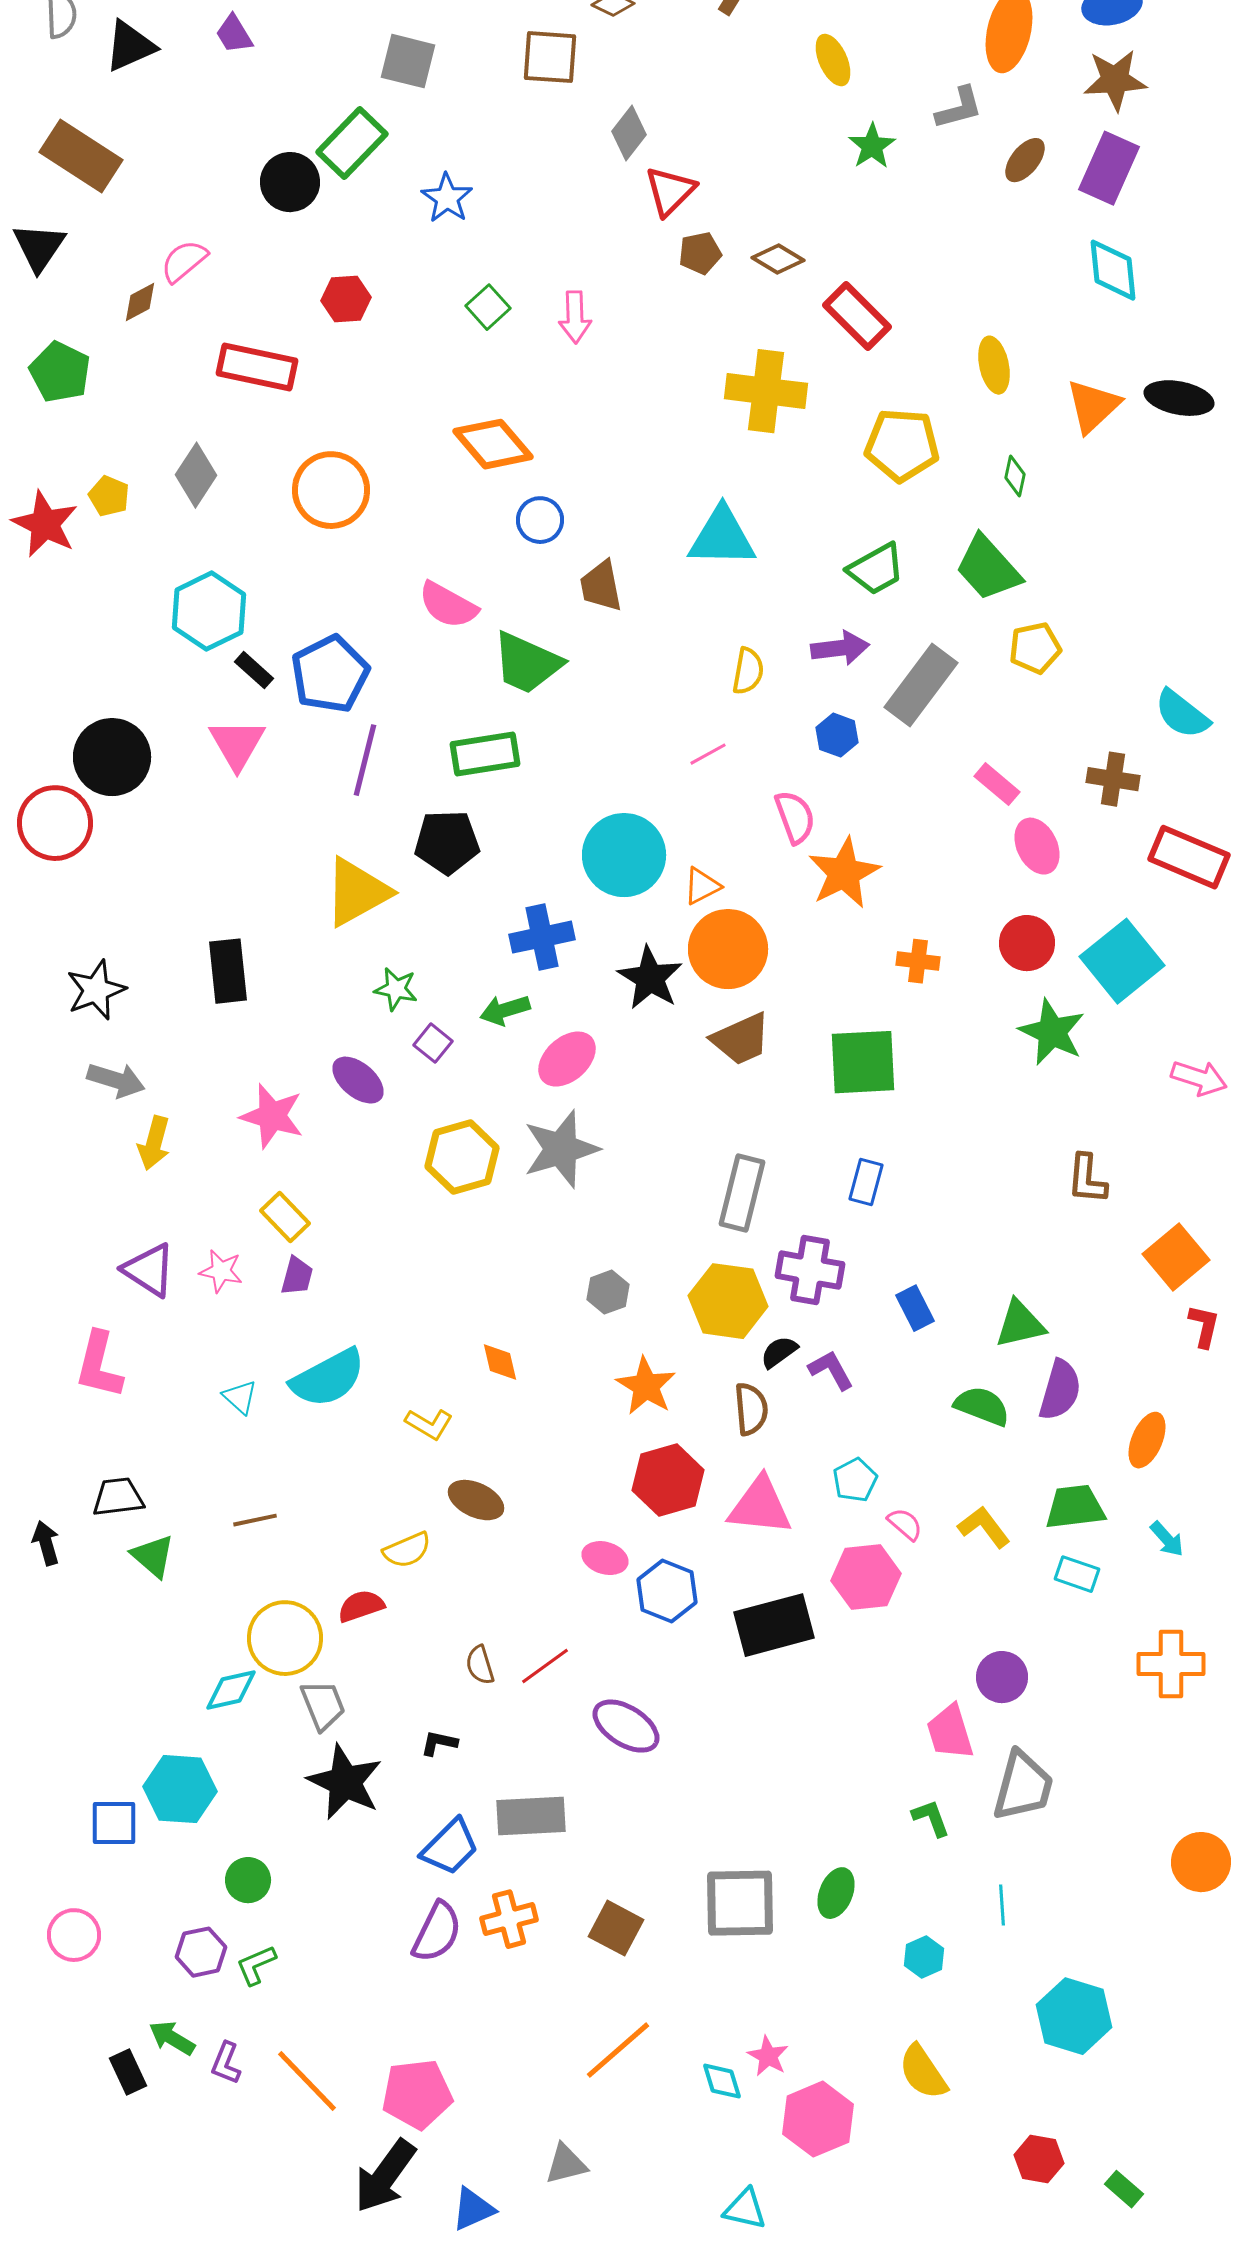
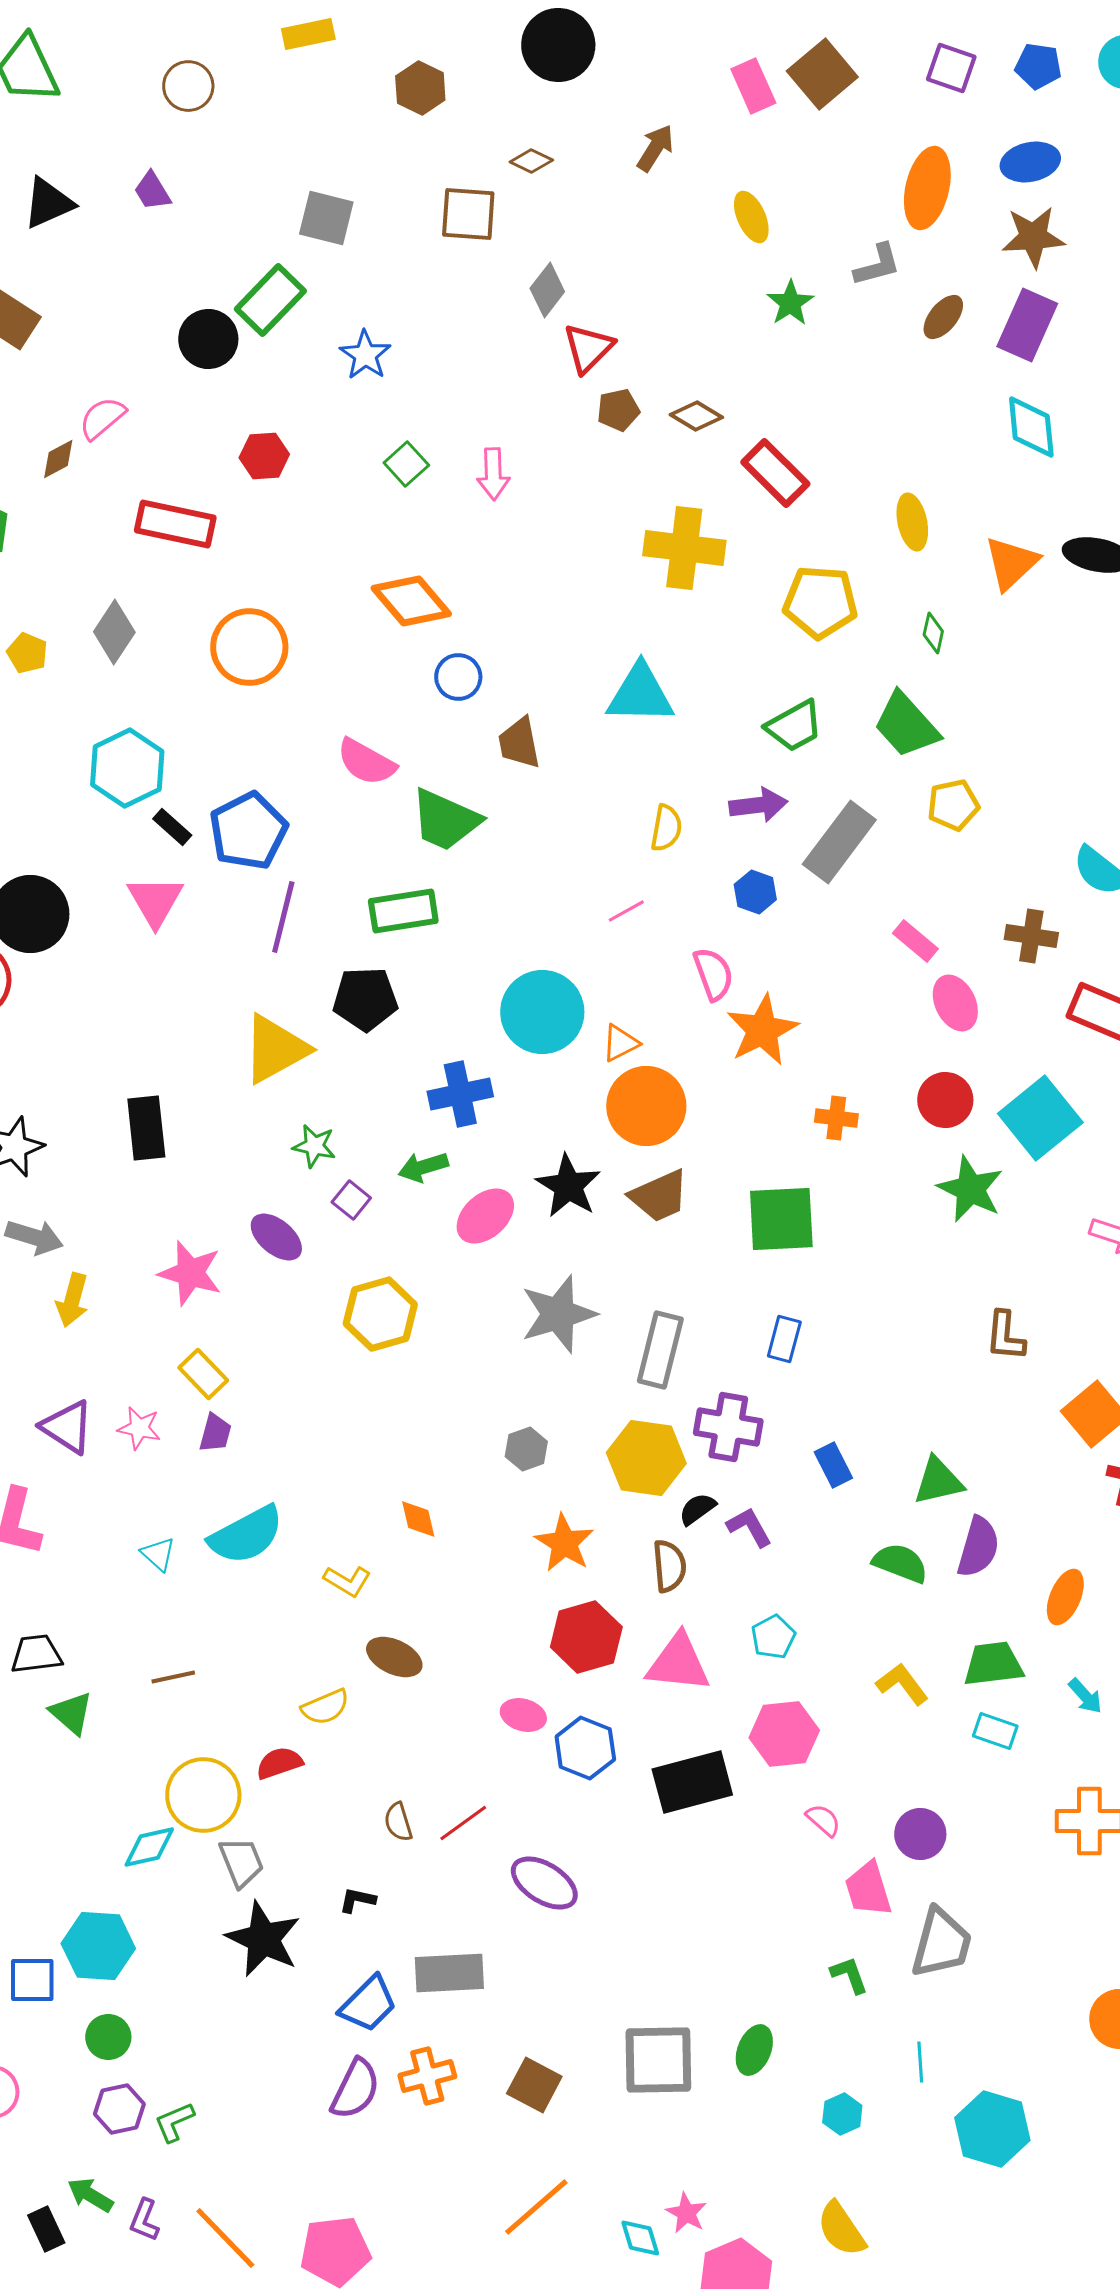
black star: (650, 978) -> (568, 1186), moved
gray star: (561, 1149) -> (558, 1314), moved
pink semicircle: (905, 1524) -> (823, 1820), moved
green circle: (248, 1880) -> (108, 2037), moved
cyan hexagon: (1074, 2016) -> (992, 2129), moved

